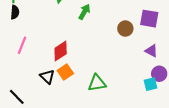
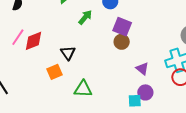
purple square: (149, 19) -> (122, 27), moved
red diamond: (61, 51) -> (33, 41), moved
black triangle: (47, 77) -> (68, 53), moved

